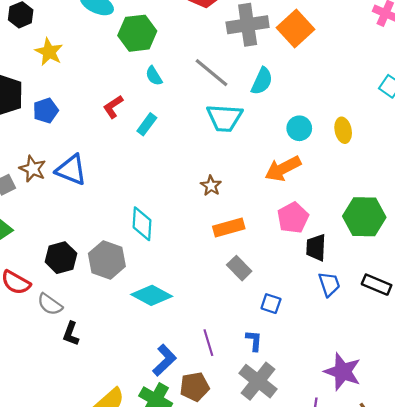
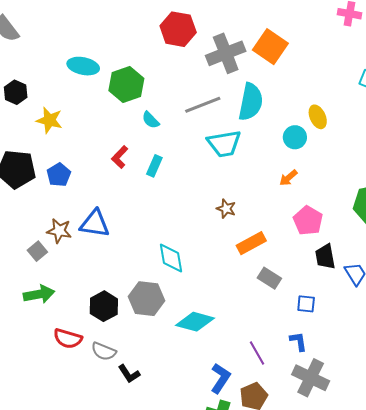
gray line: (212, 73) -> (203, 105), turned -48
cyan semicircle: (262, 81) -> (251, 102), size x1.4
yellow ellipse: (343, 130) -> (318, 117), moved
orange arrow: (283, 169) -> (288, 178), size x0.6
black trapezoid: (316, 247) -> (325, 257), moved
black L-shape: (71, 334) -> (129, 374), turned -40

